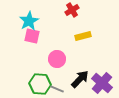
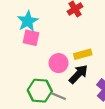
yellow rectangle: (83, 36) -> (83, 54), moved
black arrow: (80, 79) -> (78, 74), moved

